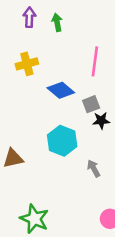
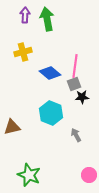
green arrow: (57, 22) -> (47, 19), size x1.6
pink line: (95, 61) -> (75, 66), moved

